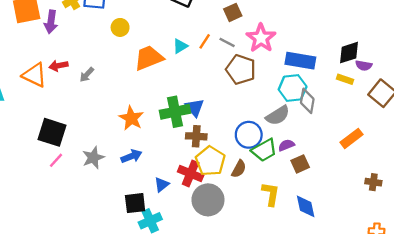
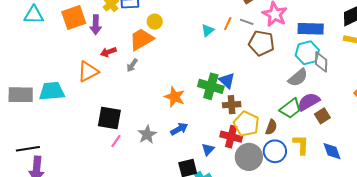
orange trapezoid: (149, 58) -> (141, 39), moved
red arrow: (58, 66) -> (108, 52), moved
orange triangle: (34, 75) -> (88, 72), turned -45
green cross: (175, 112) -> (211, 86), turned 35
blue circle: (249, 135) -> (275, 151), moved
purple semicircle: (286, 145) -> (309, 102), size x1.6

